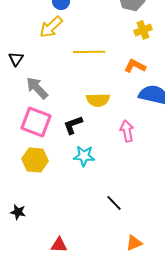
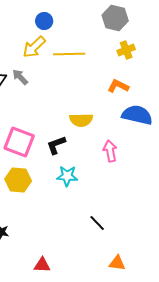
yellow line: (89, 52) -> (69, 54), moved
gray arrow: (37, 88) -> (20, 77), moved, size x0.7
orange triangle: (134, 243) -> (117, 263), turned 30

